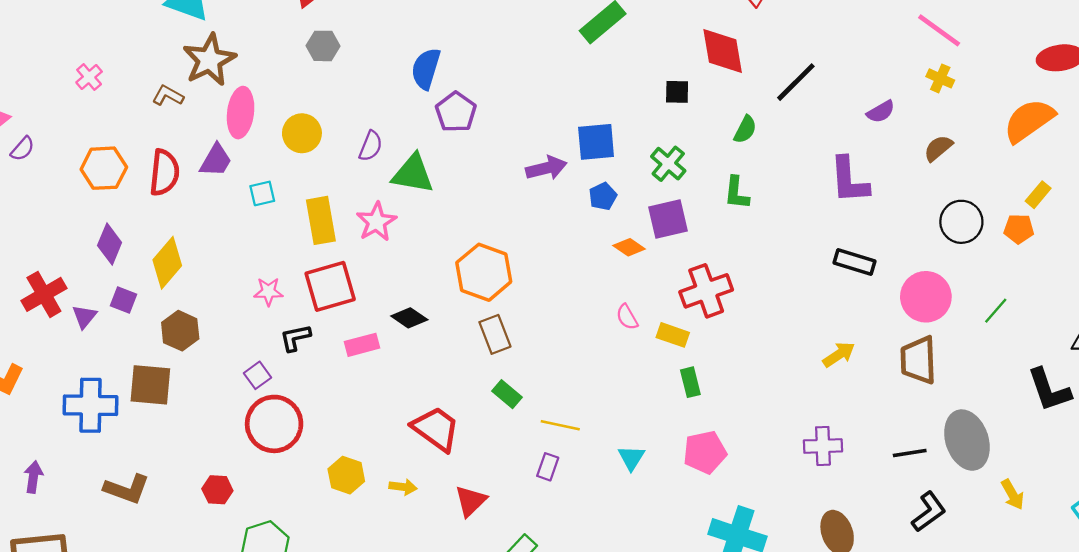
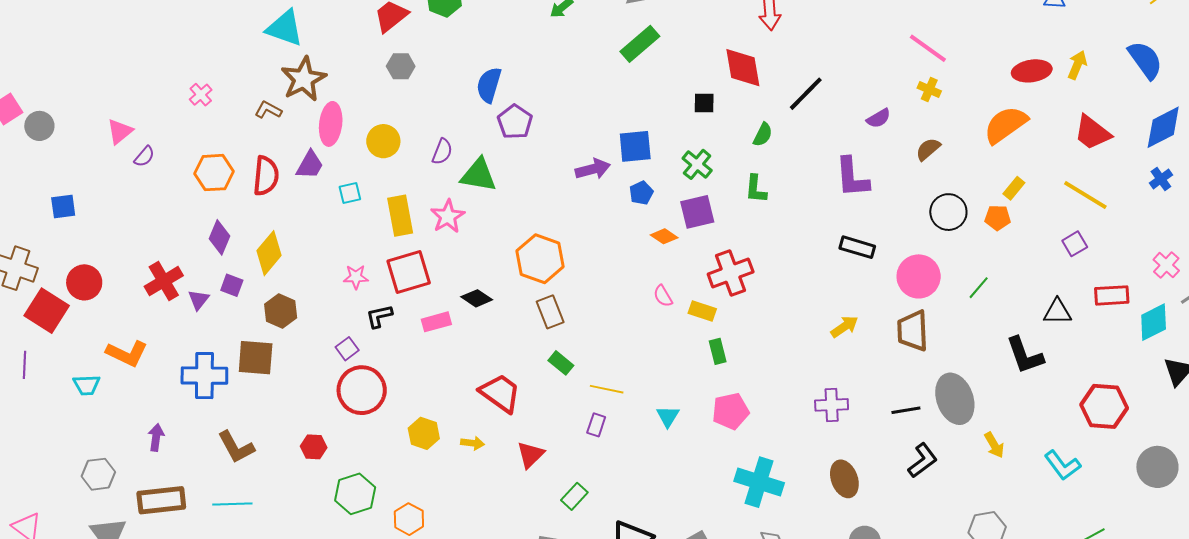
brown L-shape: (127, 489) -> (236, 447), turned 42

